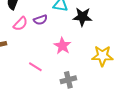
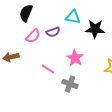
pink line: (35, 67) -> (48, 69), moved
gray cross: (68, 80) -> (70, 84), moved, turned 35

